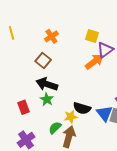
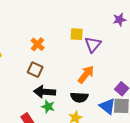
orange arrow: (94, 62) -> (86, 74), moved
black semicircle: (82, 108) -> (79, 97), moved

